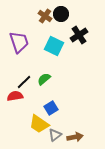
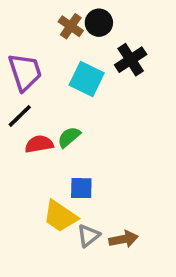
black line: (24, 82) -> (20, 116), moved
red semicircle: (15, 96) -> (39, 144), moved
blue square: (51, 108) -> (81, 188), turned 32

